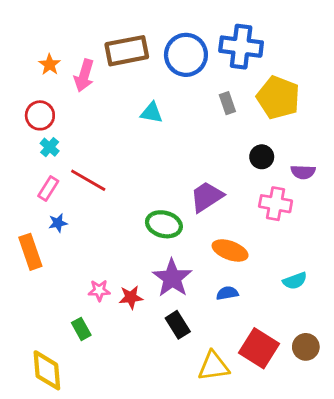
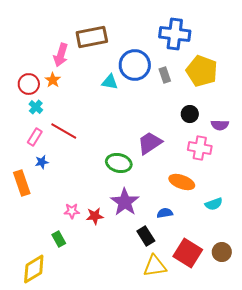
blue circle: (186, 55) -> (135, 65), moved
orange star: (50, 65) -> (53, 80), moved
orange ellipse: (230, 250) -> (182, 182), moved
black rectangle: (178, 325) -> (146, 236), moved
yellow diamond: (47, 370) -> (34, 269), turned 64

